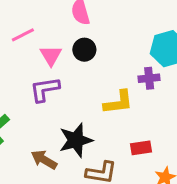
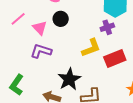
purple L-shape: (45, 89) -> (41, 51), turned 40
red rectangle: (141, 148) -> (115, 59), moved, size x1.5

